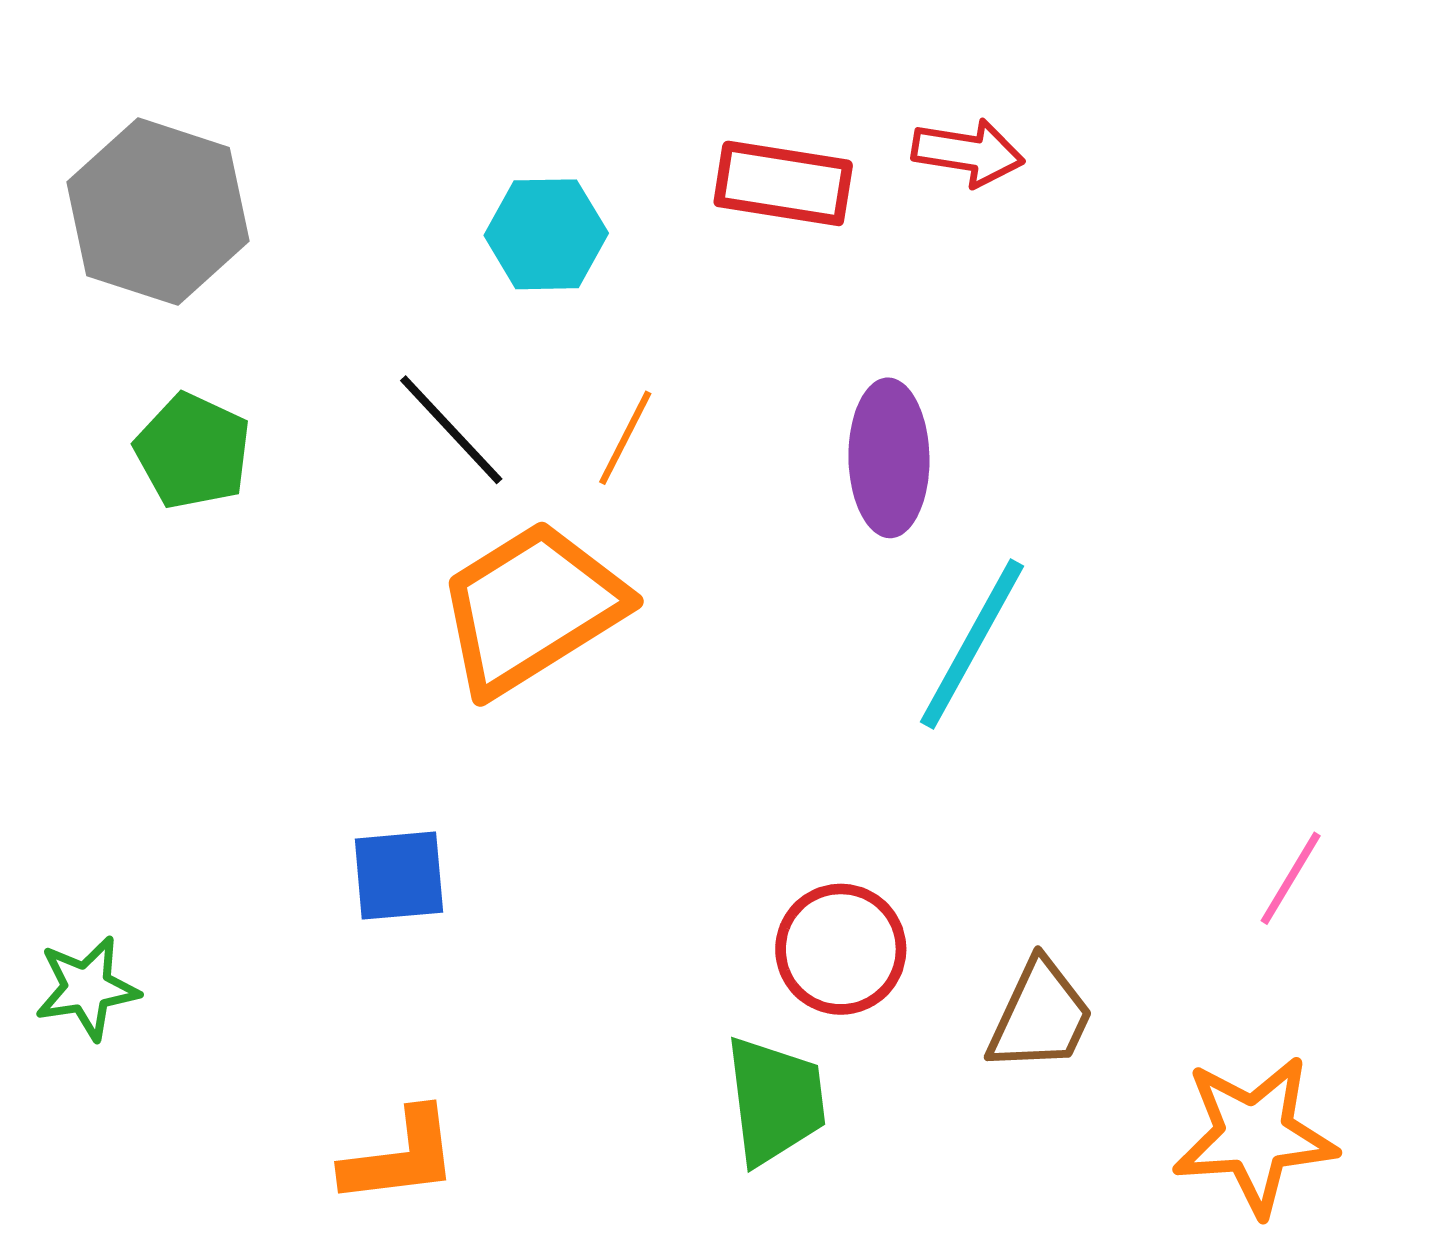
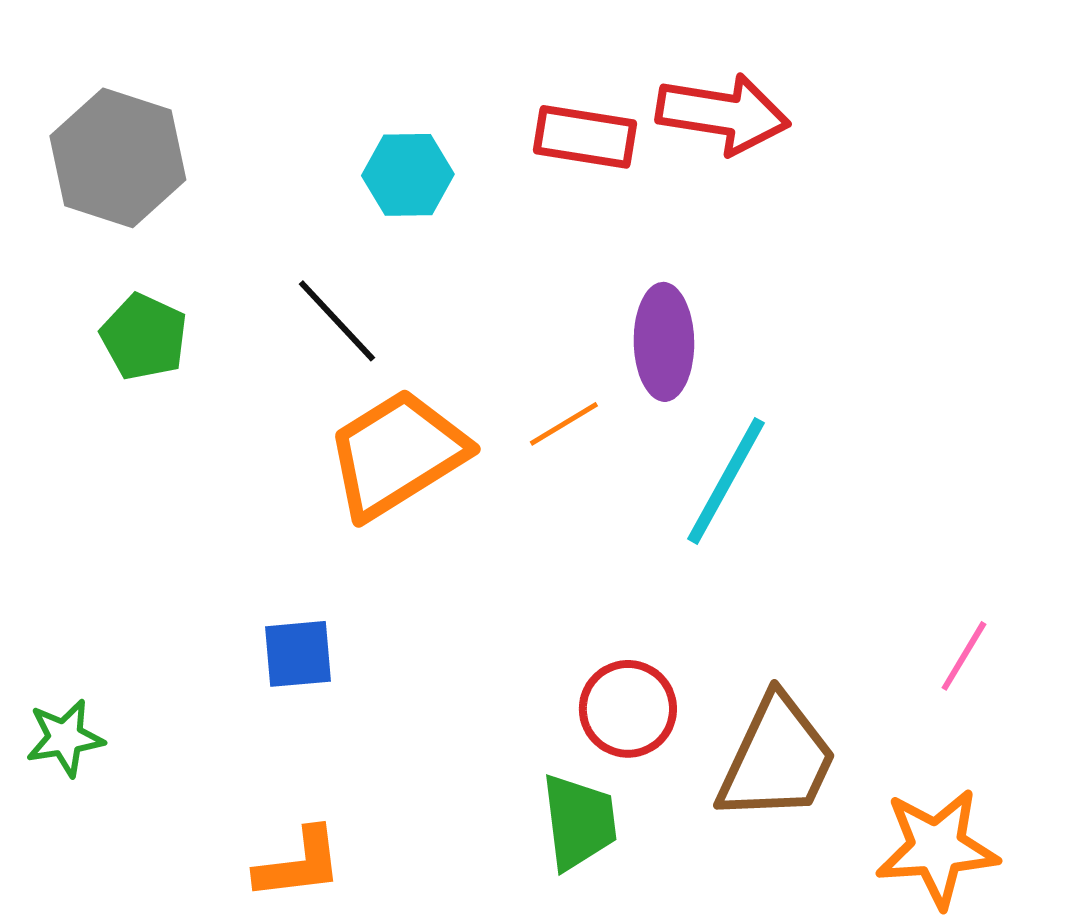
red arrow: (968, 153) -> (723, 114), size x1.6
orange line: (625, 438) -> (564, 424), moved, turned 32
brown trapezoid: (1040, 1016) -> (777, 759), size x1.5

